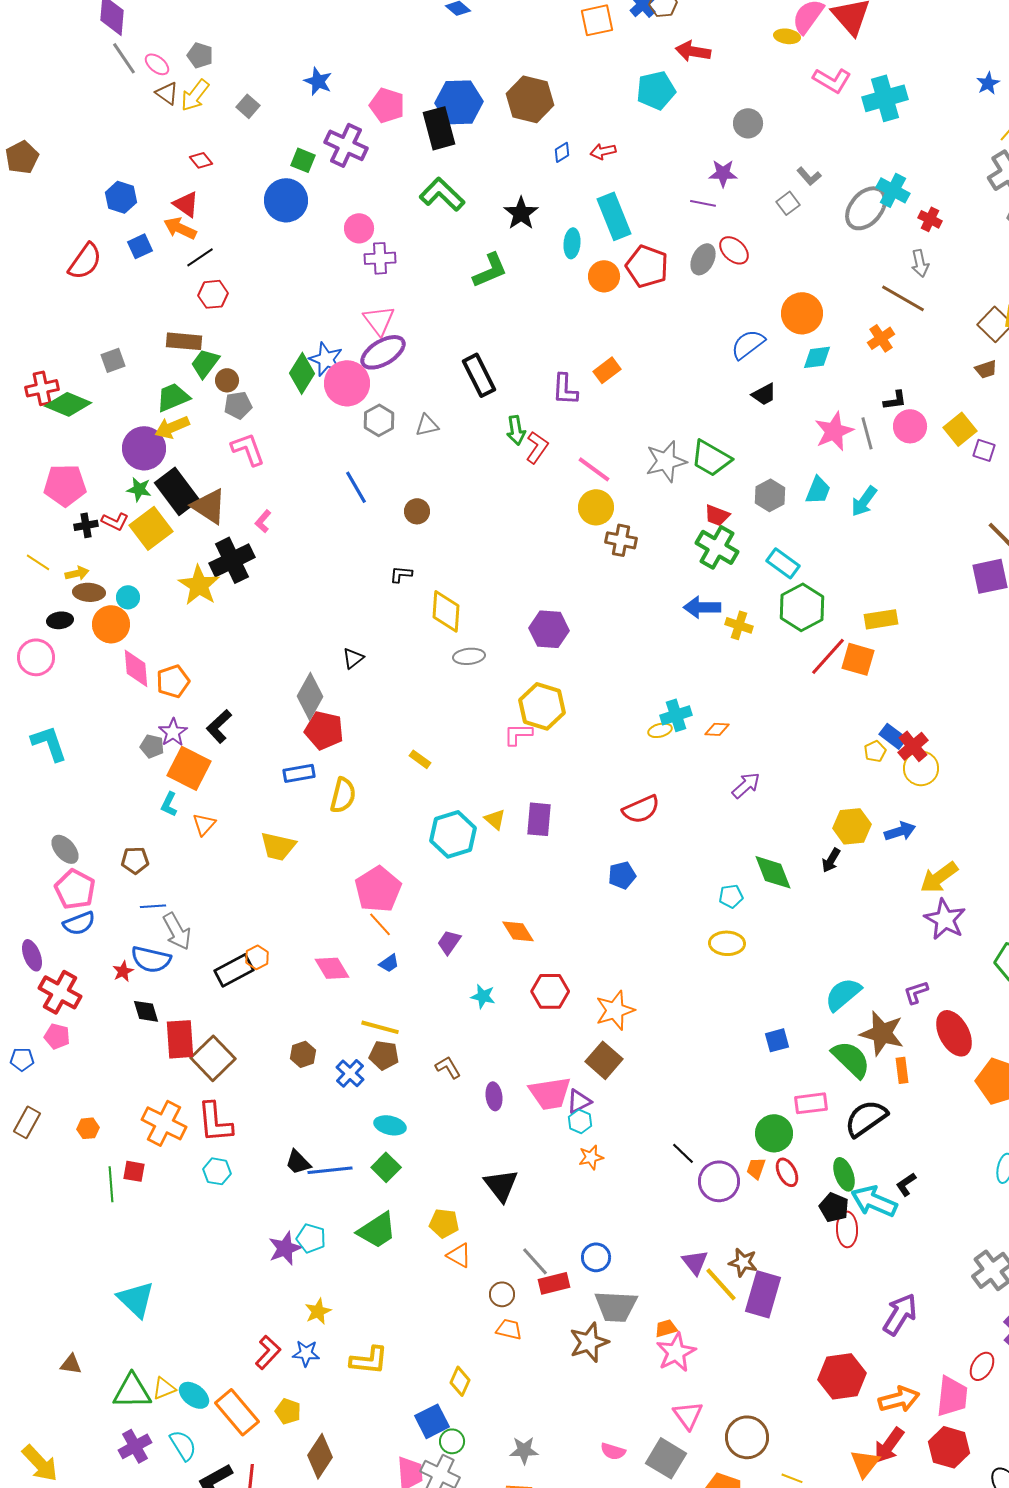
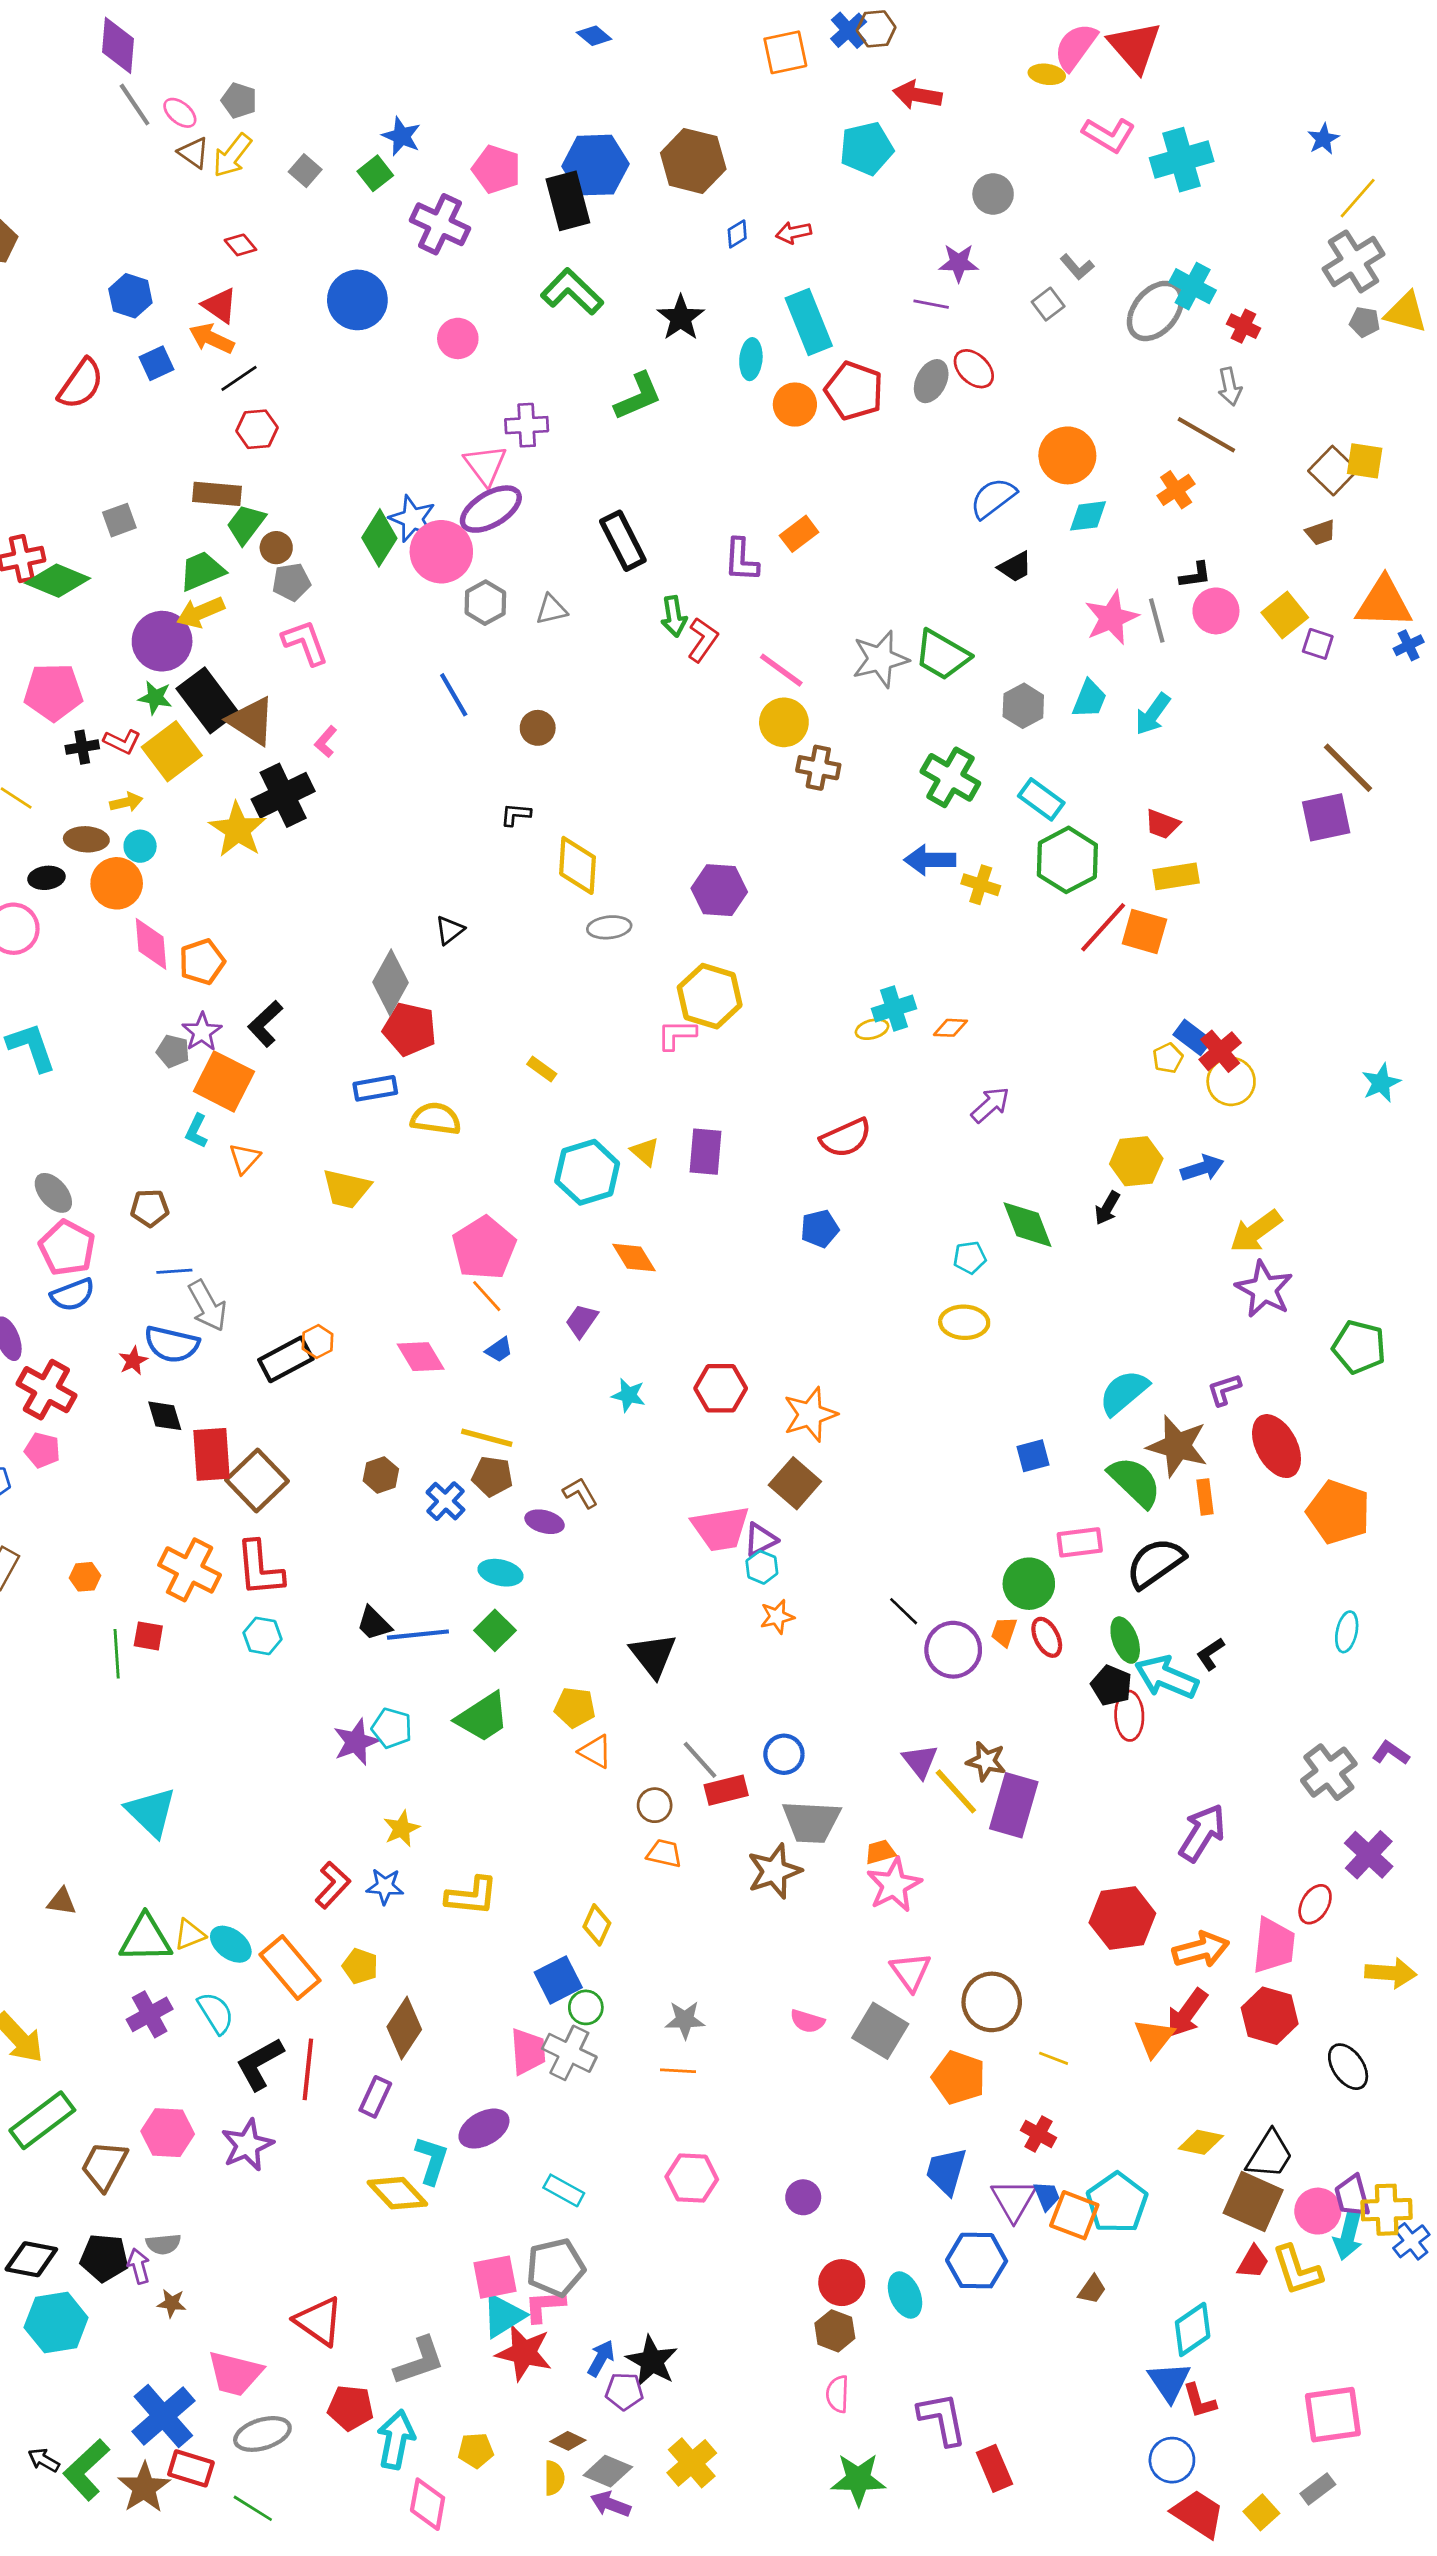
green square: (303, 160) -> (375, 173), moved, turned 30
purple cross: (380, 258) -> (527, 425), moved
red trapezoid: (717, 515) -> (1162, 824), moved
yellow arrow: (77, 573) -> (126, 802), moved
yellow semicircle: (343, 795) -> (436, 1119), turned -96
orange diamond: (518, 931) -> (634, 1258), moved
purple ellipse: (494, 1096) -> (545, 1522), moved, turned -68

